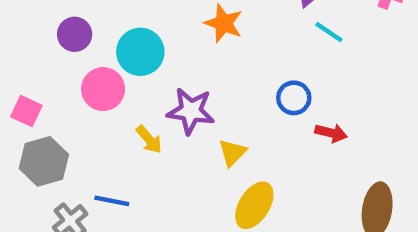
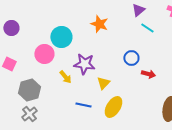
purple circle: (75, 34) -> (11, 28), moved
gray hexagon: (44, 161) -> (29, 90), moved
blue line: (112, 201) -> (83, 105), moved

